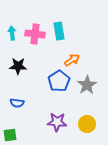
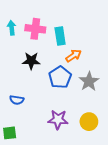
cyan rectangle: (59, 31) -> (60, 36), moved
black star: (18, 66) -> (31, 61), moved

